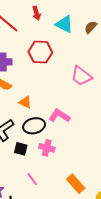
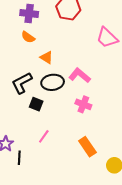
pink cross: (47, 148) -> (83, 104), moved
pink line: (32, 179) -> (44, 136), turned 64

